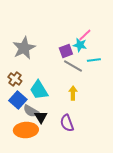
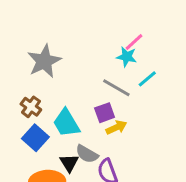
purple square: (66, 51) -> (105, 113), moved
cyan line: (94, 60) -> (147, 79), turned -32
yellow arrow: (73, 93) -> (116, 127), turned 64
gray semicircle: (31, 111) -> (87, 154), moved

